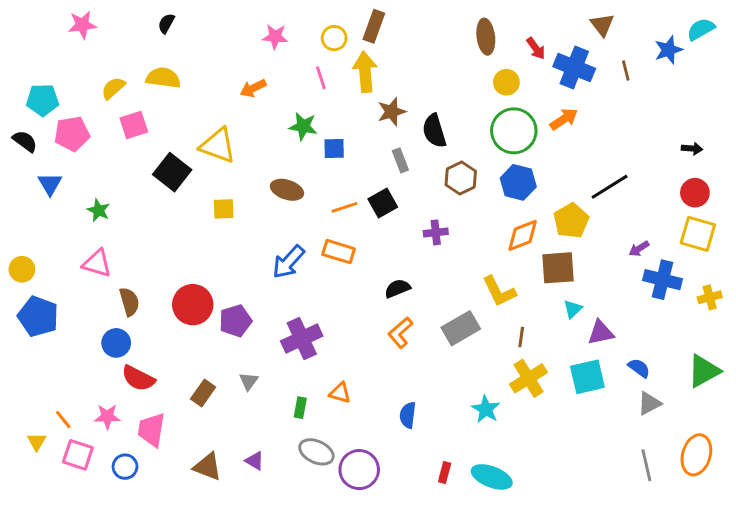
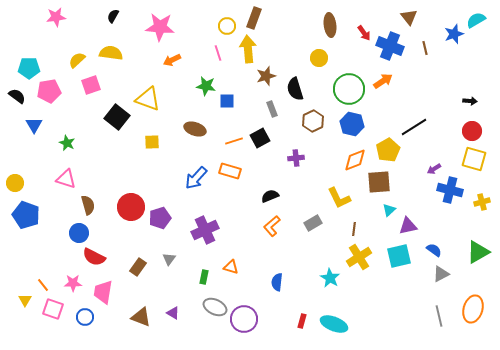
pink star: (275, 37) -> (160, 27), moved, size x1.6
yellow circle: (506, 82) -> (319, 58), moved
gray rectangle: (461, 328) -> (313, 223), size x0.7

